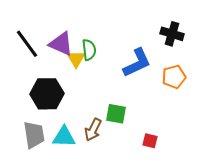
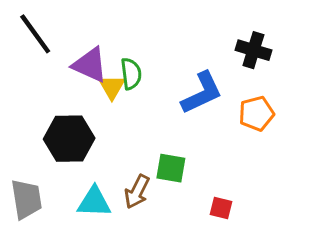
black line: (27, 44) -> (35, 34), moved
gray trapezoid: (34, 135) -> (26, 199), moved

